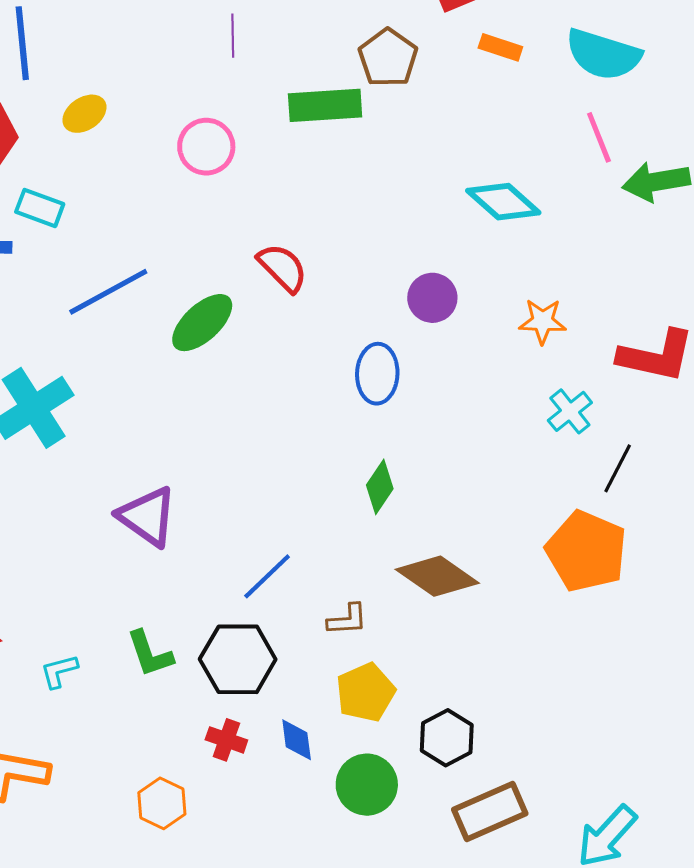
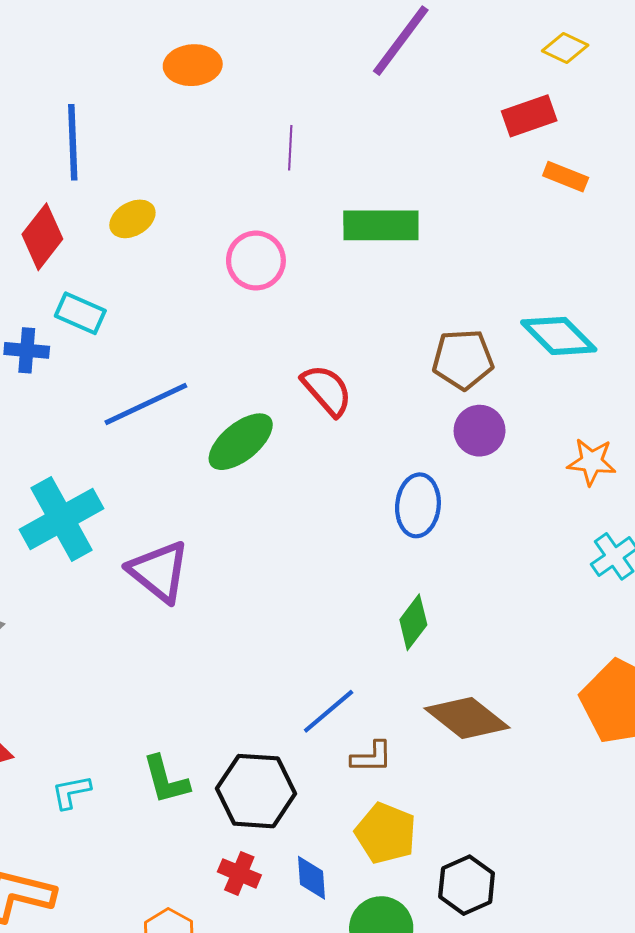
brown pentagon: (388, 58) -> (463, 359), moved, turned 30
purple triangle: (147, 517) -> (159, 571), moved
blue line: (267, 576) -> (329, 711), moved
yellow pentagon: (365, 692) -> (386, 833), turned -30

